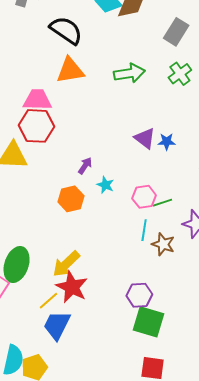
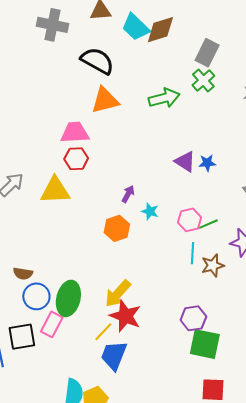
green cross: (180, 74) -> (203, 80), moved
red hexagon: (36, 126) -> (76, 159), size x0.7
brown star: (163, 244) -> (213, 265), turned -30

